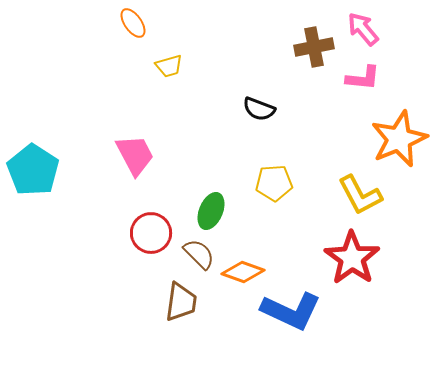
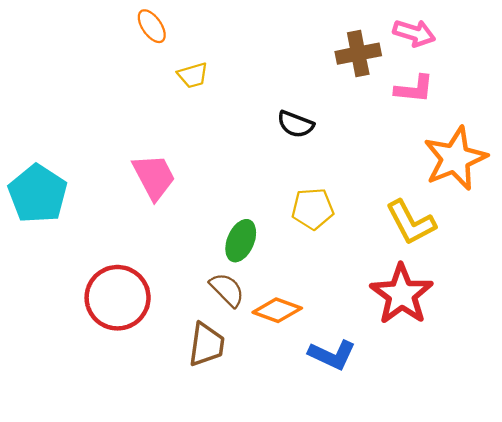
pink arrow: (363, 29) -> (414, 33), turned 147
red circle: (151, 233) -> (118, 298), moved, size x1.4
blue L-shape: (291, 311) -> (332, 355), size x0.7

